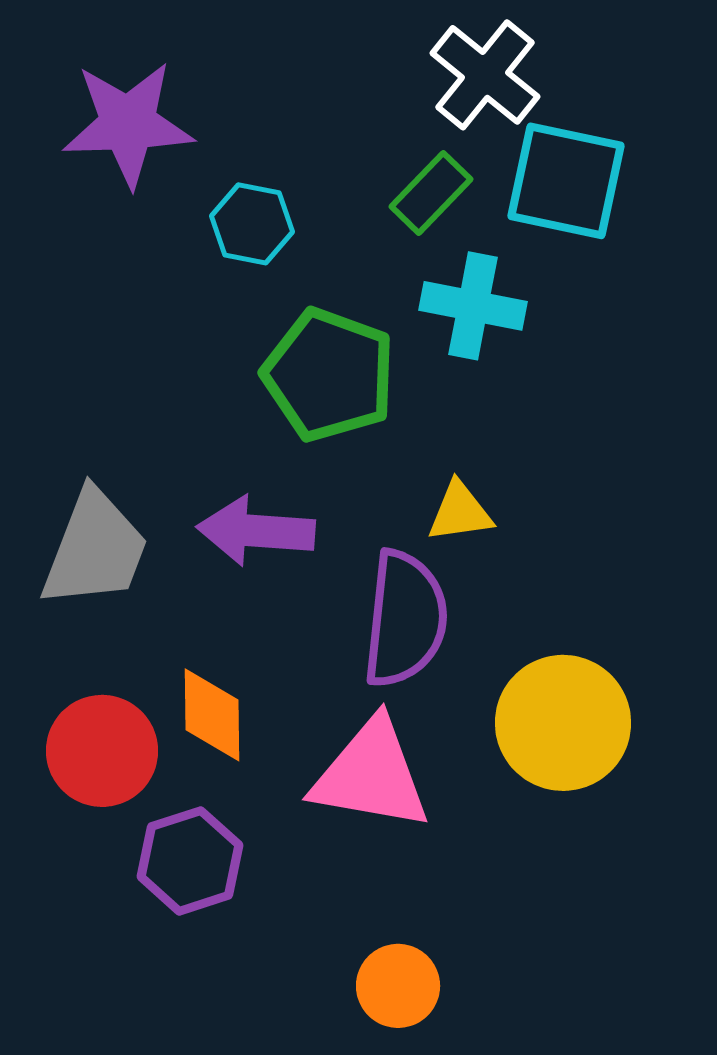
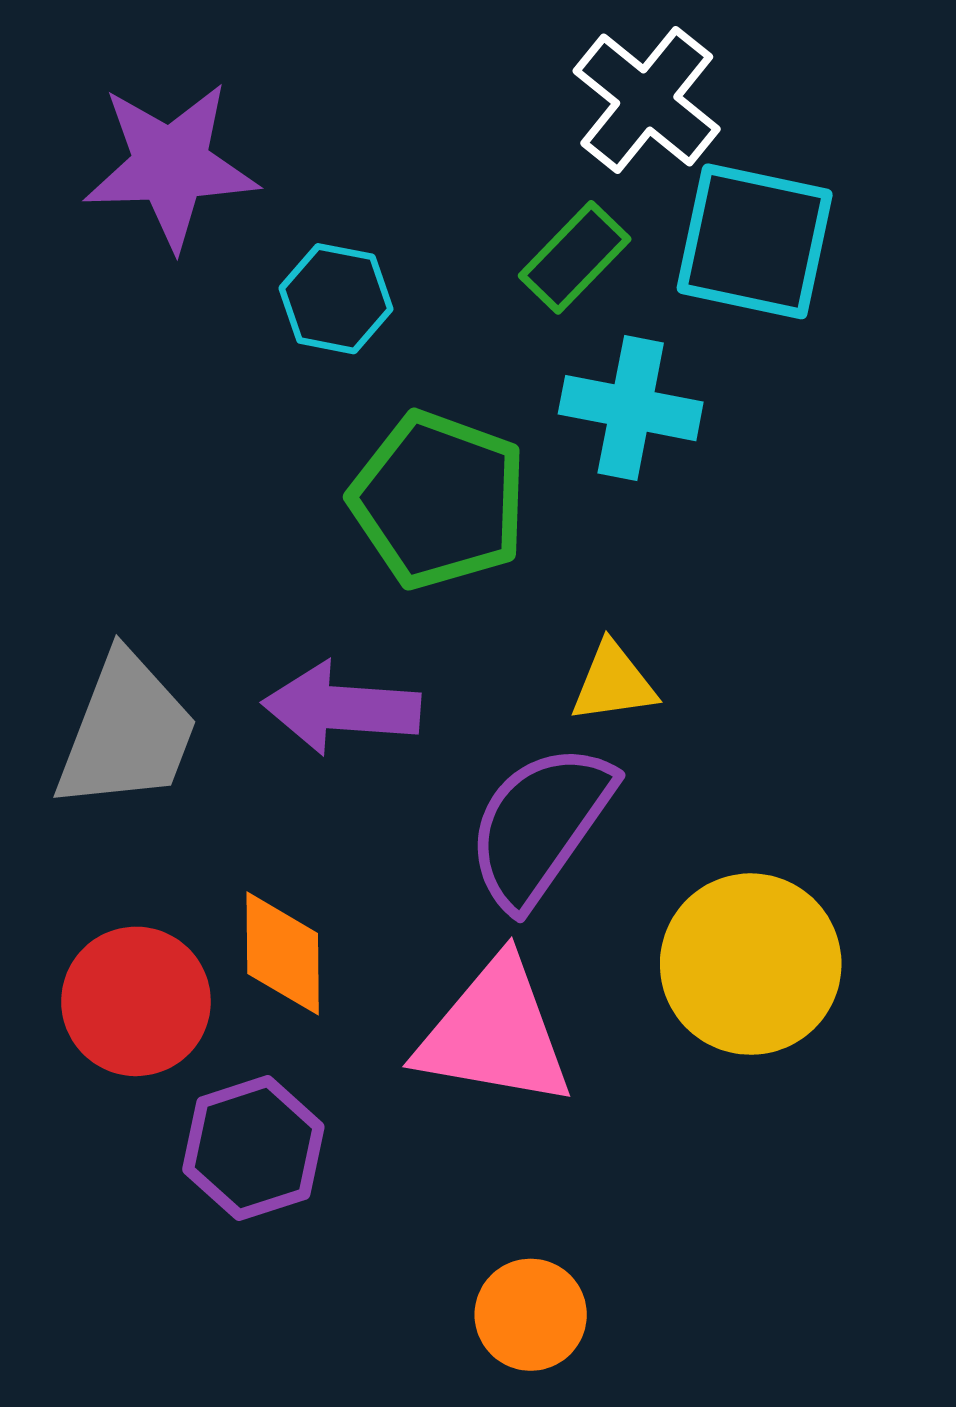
purple semicircle: (405, 619) -> (540, 825), turned -151

